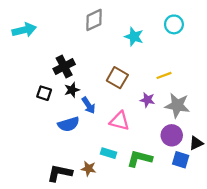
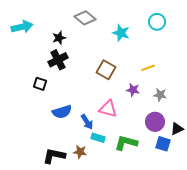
gray diamond: (94, 20) -> (85, 18), turned 65
black star: (72, 90) -> (59, 38), moved
blue arrow: (89, 105) -> (87, 122), moved
gray star: (177, 105) -> (160, 95), size x0.6

